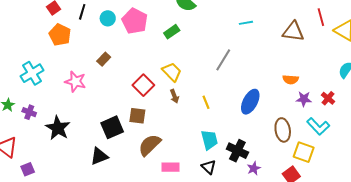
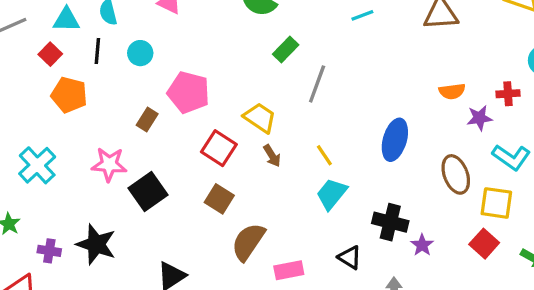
pink pentagon: (135, 21) -> (189, 92), moved
green rectangle: (172, 32) -> (286, 50), moved
gray line: (223, 60) -> (317, 84), moved
red cross: (328, 98) -> (508, 94), moved, turned -32
purple cross: (29, 112) -> (49, 251), moved
brown square: (137, 116) -> (219, 199), turned 36
black square: (112, 127) -> (148, 191), moved
cyan trapezoid: (209, 140) -> (332, 194), moved, turned -115

